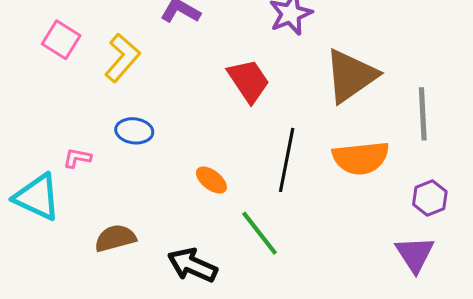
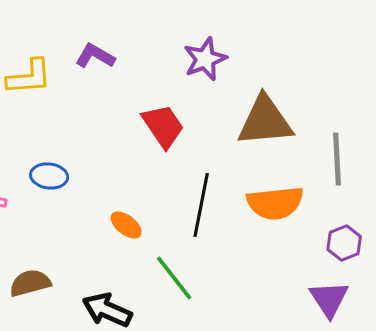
yellow L-shape: (122, 58) -> (29, 77), moved, turned 45
brown triangle: (351, 76) -> (265, 121), turned 30

